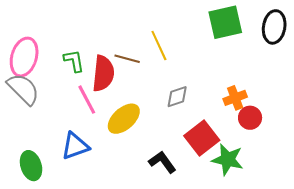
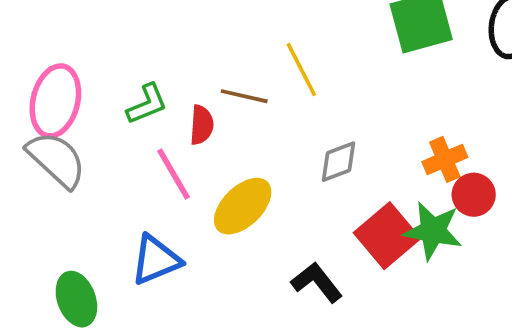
green L-shape: (74, 61) -> (147, 104), turned 80
red semicircle: (103, 73) -> (202, 125), size x0.6
green star: (228, 160) -> (433, 231), moved

